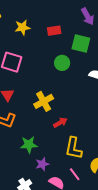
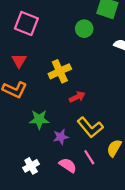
yellow L-shape: (74, 148) -> (90, 127), turned -55
purple star: (42, 164) -> (61, 137), moved

